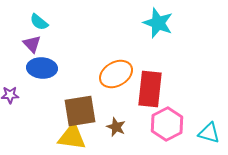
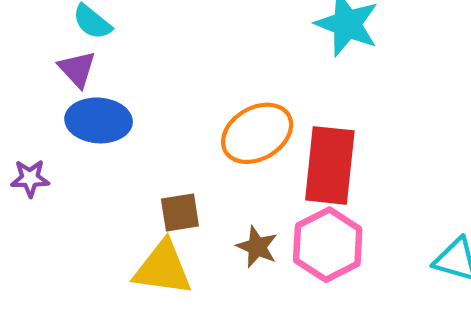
brown square: (80, 111) -> (180, 213), size x0.6
pink hexagon: (167, 124) -> (328, 245), moved

